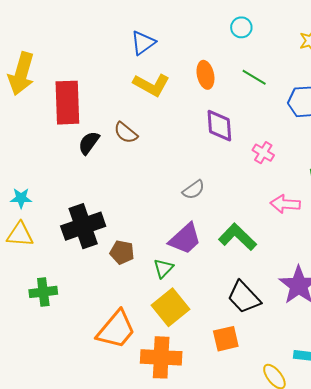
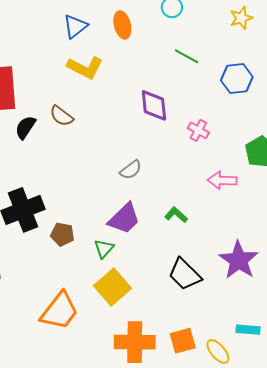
orange ellipse: (205, 75) -> (122, 25), moved
green L-shape: (238, 237) -> (176, 215), size x0.6
orange square: (226, 339) -> (183, 341), moved
orange cross: (161, 357) -> (135, 342), moved

